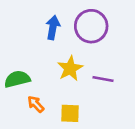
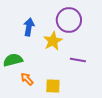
blue arrow: (53, 28) -> (29, 27), moved
yellow star: (70, 68) -> (53, 41), moved

